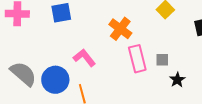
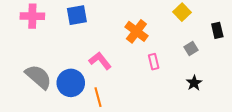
pink rectangle: (137, 59) -> (154, 62), size x0.6
gray square: (162, 60) -> (191, 49), moved, turned -32

